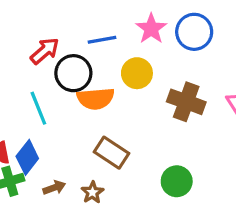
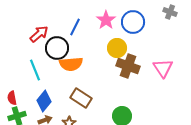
blue line: (102, 40) -> (75, 27), turned -54
yellow circle: (137, 73) -> (117, 48), moved
blue diamond: (27, 157) -> (44, 101), moved

